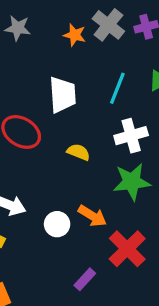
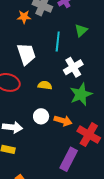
white circle: (57, 224) -> (41, 116), moved
purple rectangle: (85, 279) -> (69, 159), size x1.6

